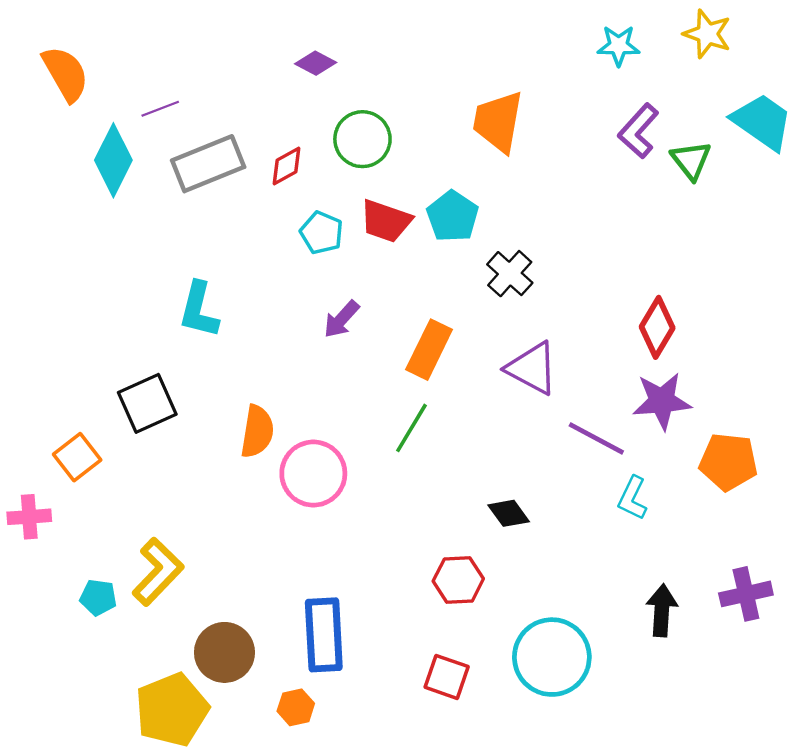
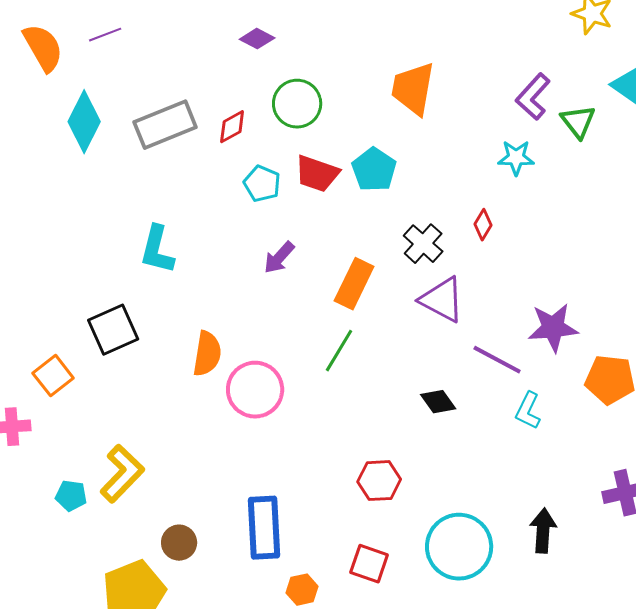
cyan star: (619, 46) -> (516, 158), moved
purple line: (160, 109) -> (105, 35), moved
black cross: (510, 274) -> (423, 244), moved
red diamond: (657, 327) -> (483, 225), moved, size x0.6
black diamond: (509, 513) -> (438, 402), moved
black arrow: (662, 610) -> (543, 531), moved
brown circle: (224, 652) -> (179, 543), size x0.7
orange hexagon: (296, 707) -> (302, 590), moved

